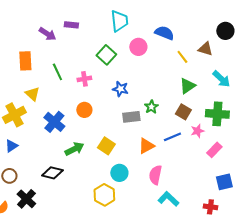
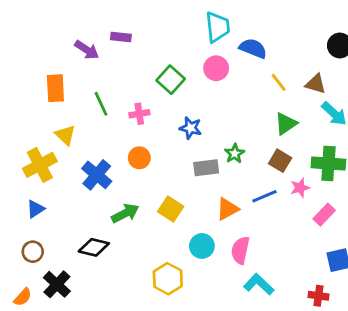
cyan trapezoid: (119, 21) -> (218, 27), moved
brown triangle: (205, 49) -> (316, 84), moved
cyan circle: (119, 173) -> (202, 246), moved

